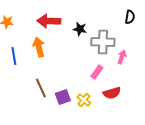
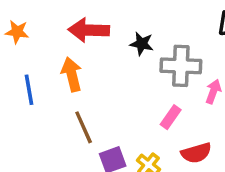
brown line: (41, 88) -> (84, 127), moved

